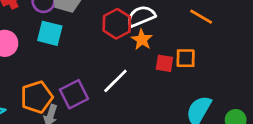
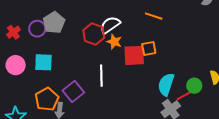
cyan square: (50, 33) -> (43, 62), moved
red square: (164, 63) -> (134, 55), size x1.6
white line: (115, 81) -> (101, 76), turned -35

